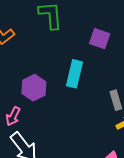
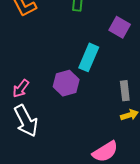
purple hexagon: (34, 88) -> (66, 83), moved

